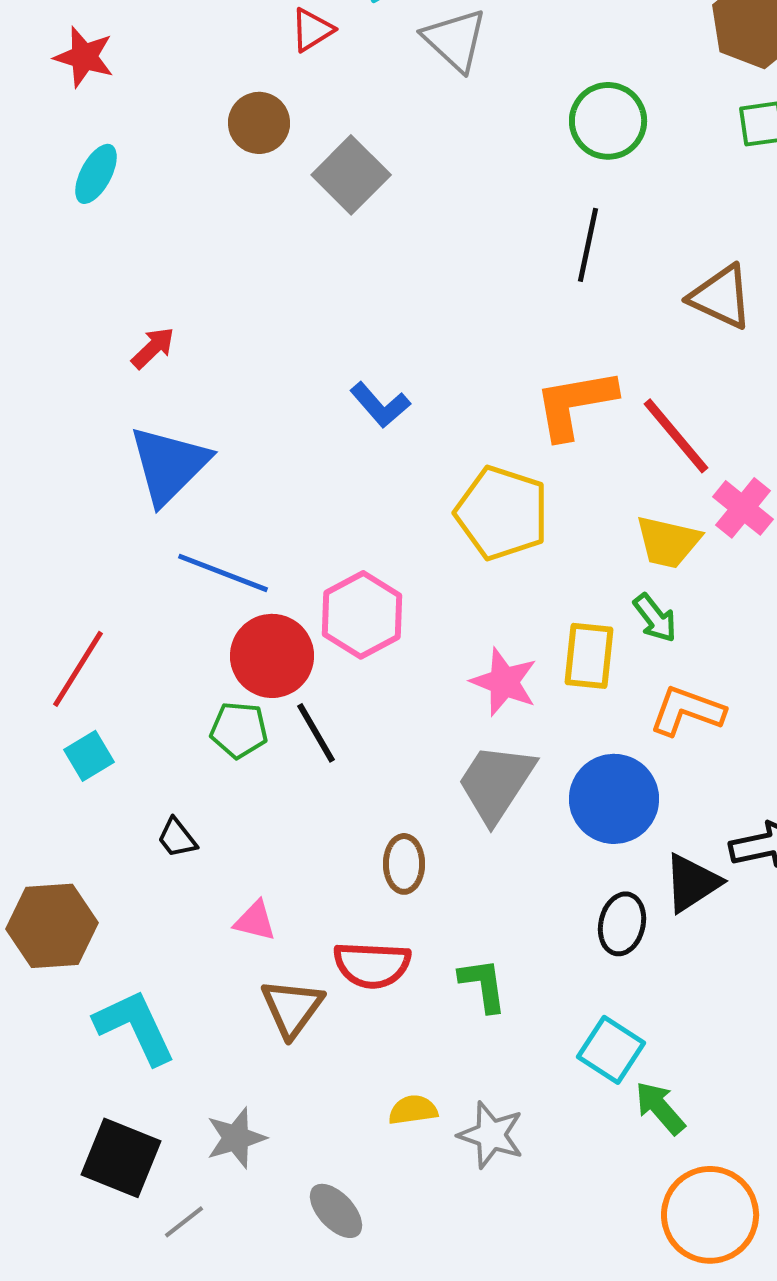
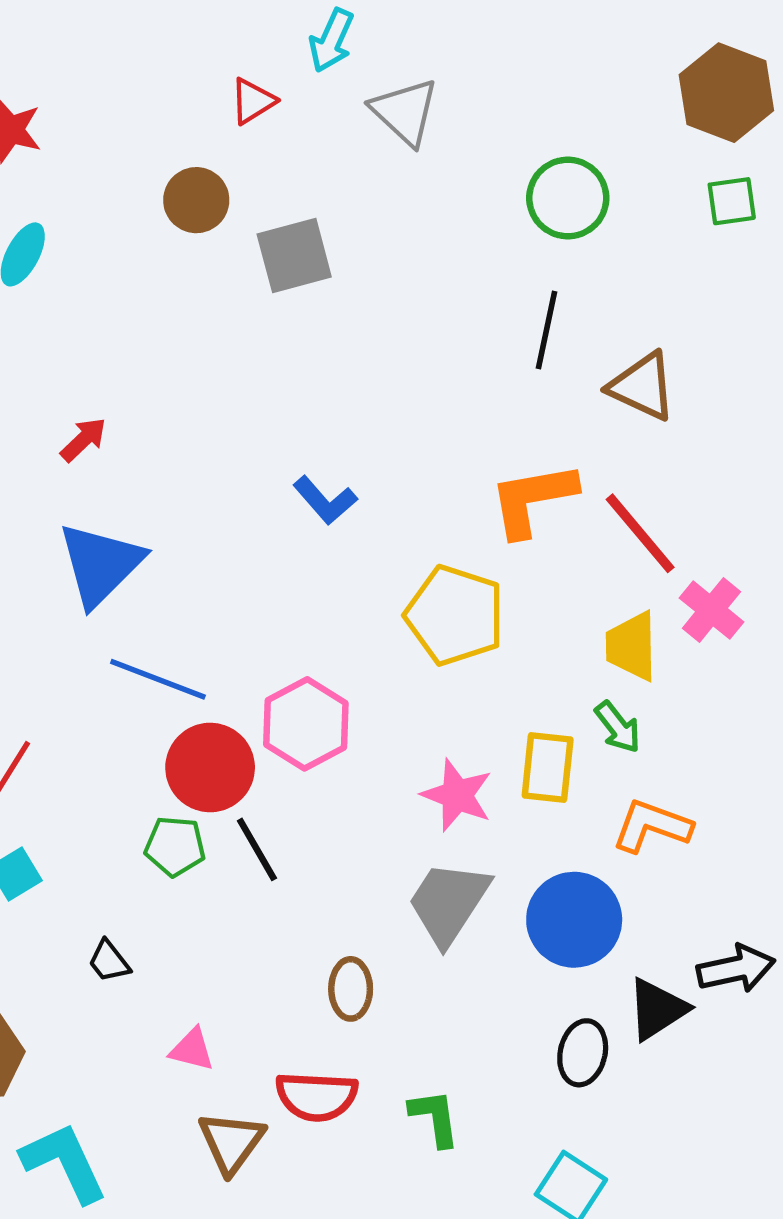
gray square: (351, 175) -> (294, 255), turned 30
brown triangle: (721, 297) -> (642, 386), moved
yellow trapezoid: (668, 542) -> (632, 646), turned 76

